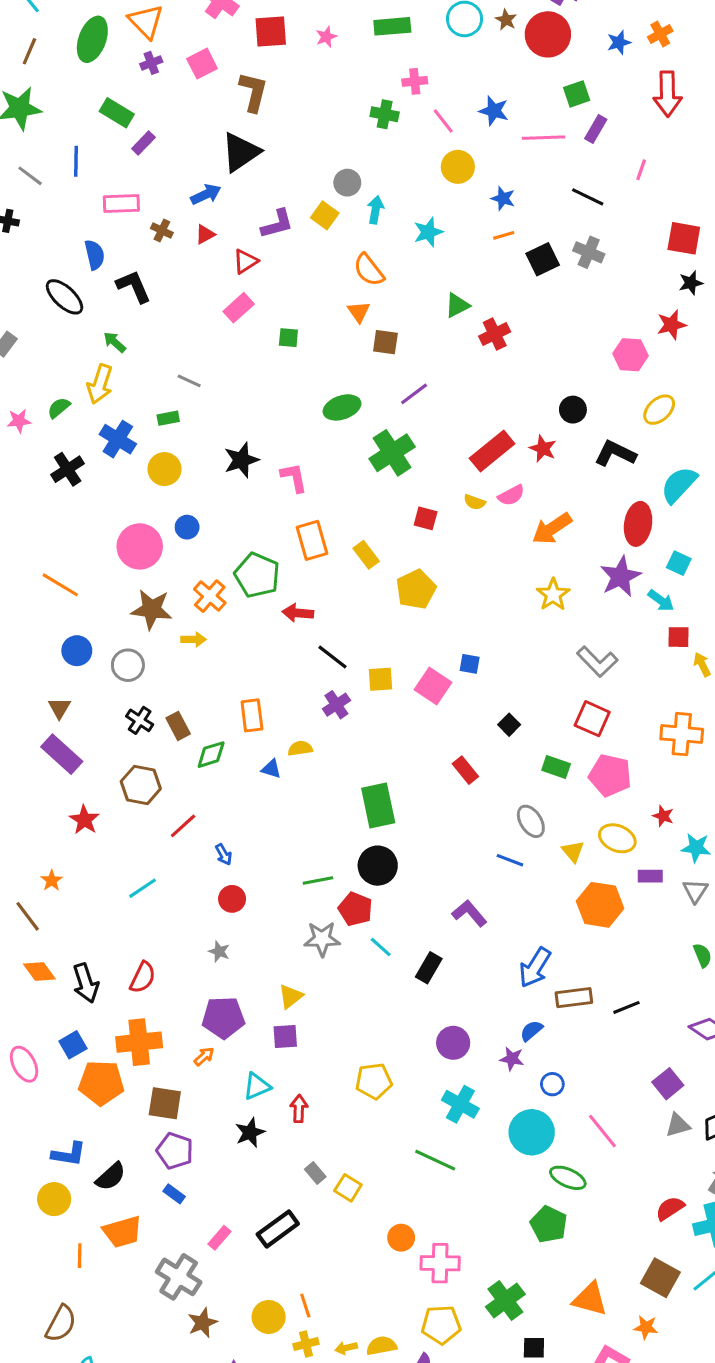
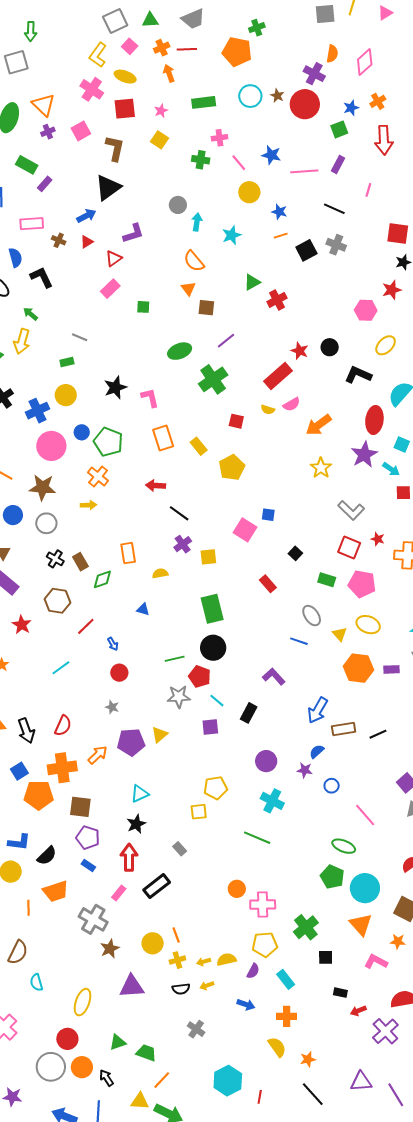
green square: (577, 94) -> (339, 129), moved
yellow square: (325, 215) -> (159, 140), moved
blue cross: (118, 439) -> (37, 411), moved, turned 35
red star: (543, 449) -> (300, 351), moved
green pentagon: (257, 575) -> (108, 442), moved
brown star: (152, 609) -> (43, 487), moved
yellow square: (381, 679) -> (208, 557), moved
blue triangle: (271, 769) -> (143, 609), moved
red star: (663, 816) -> (378, 539), moved
purple rectangle: (650, 876) -> (392, 669), moved
purple pentagon: (223, 1018) -> (131, 742), moved
purple square: (285, 1037) -> (210, 727), moved
orange arrow: (204, 1056) -> (98, 755), moved, size x1.5
red arrow: (299, 1109) -> (129, 857), moved, size x1.5
cyan circle: (532, 1132) -> (365, 888), moved
yellow square: (348, 1188) -> (199, 812), moved, turned -36
orange triangle: (590, 1299) -> (361, 924), turned 35

